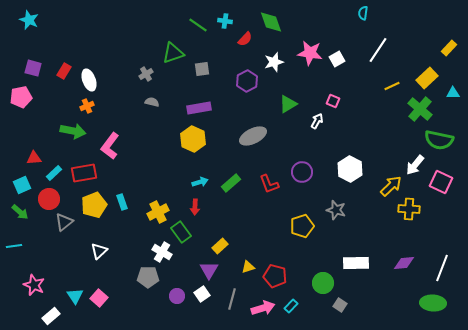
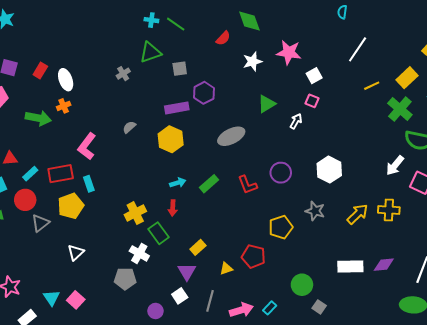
cyan cross: (225, 21) -> (151, 20), moved
white square: (337, 59) -> (314, 76), moved
purple hexagon: (247, 81) -> (204, 93), moved
gray semicircle: (152, 102) -> (129, 127), moved, turned -56
green arrow: (73, 131) -> (38, 118), moved
yellow arrow: (391, 186) -> (358, 214), moved
cyan rectangle: (122, 202) -> (89, 184), moved
white rectangle: (356, 263) -> (350, 267), moved
red pentagon: (275, 276) -> (253, 256), moved
purple circle: (177, 296) -> (155, 311), moved

